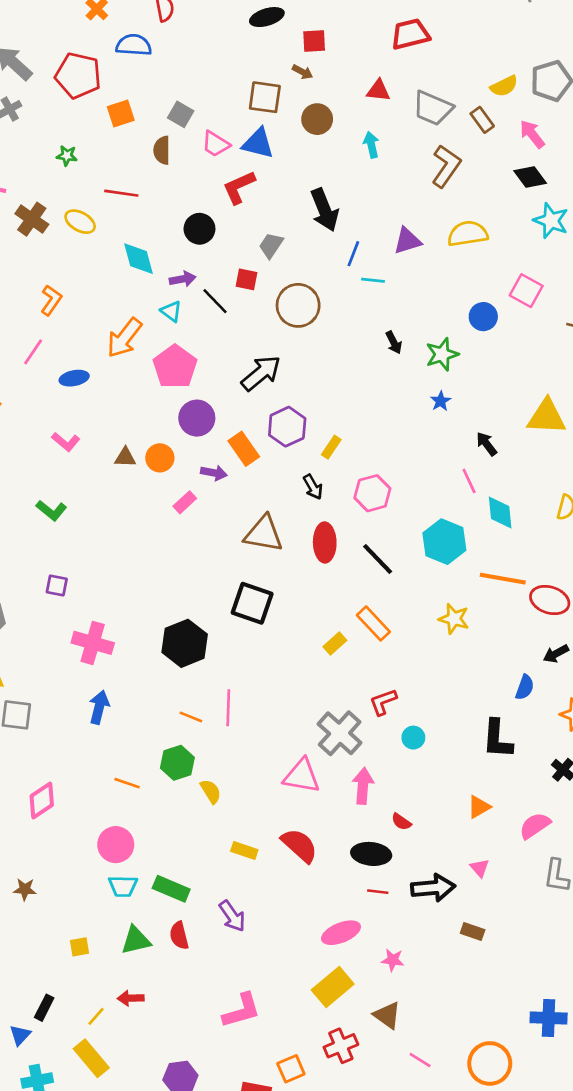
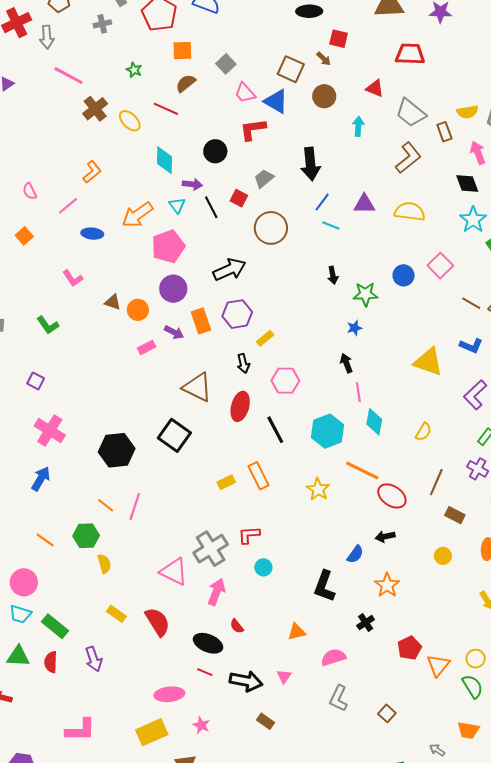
brown semicircle: (162, 150) -> (186, 83), moved, turned 35
black arrow: (487, 444) -> (346, 363), moved

